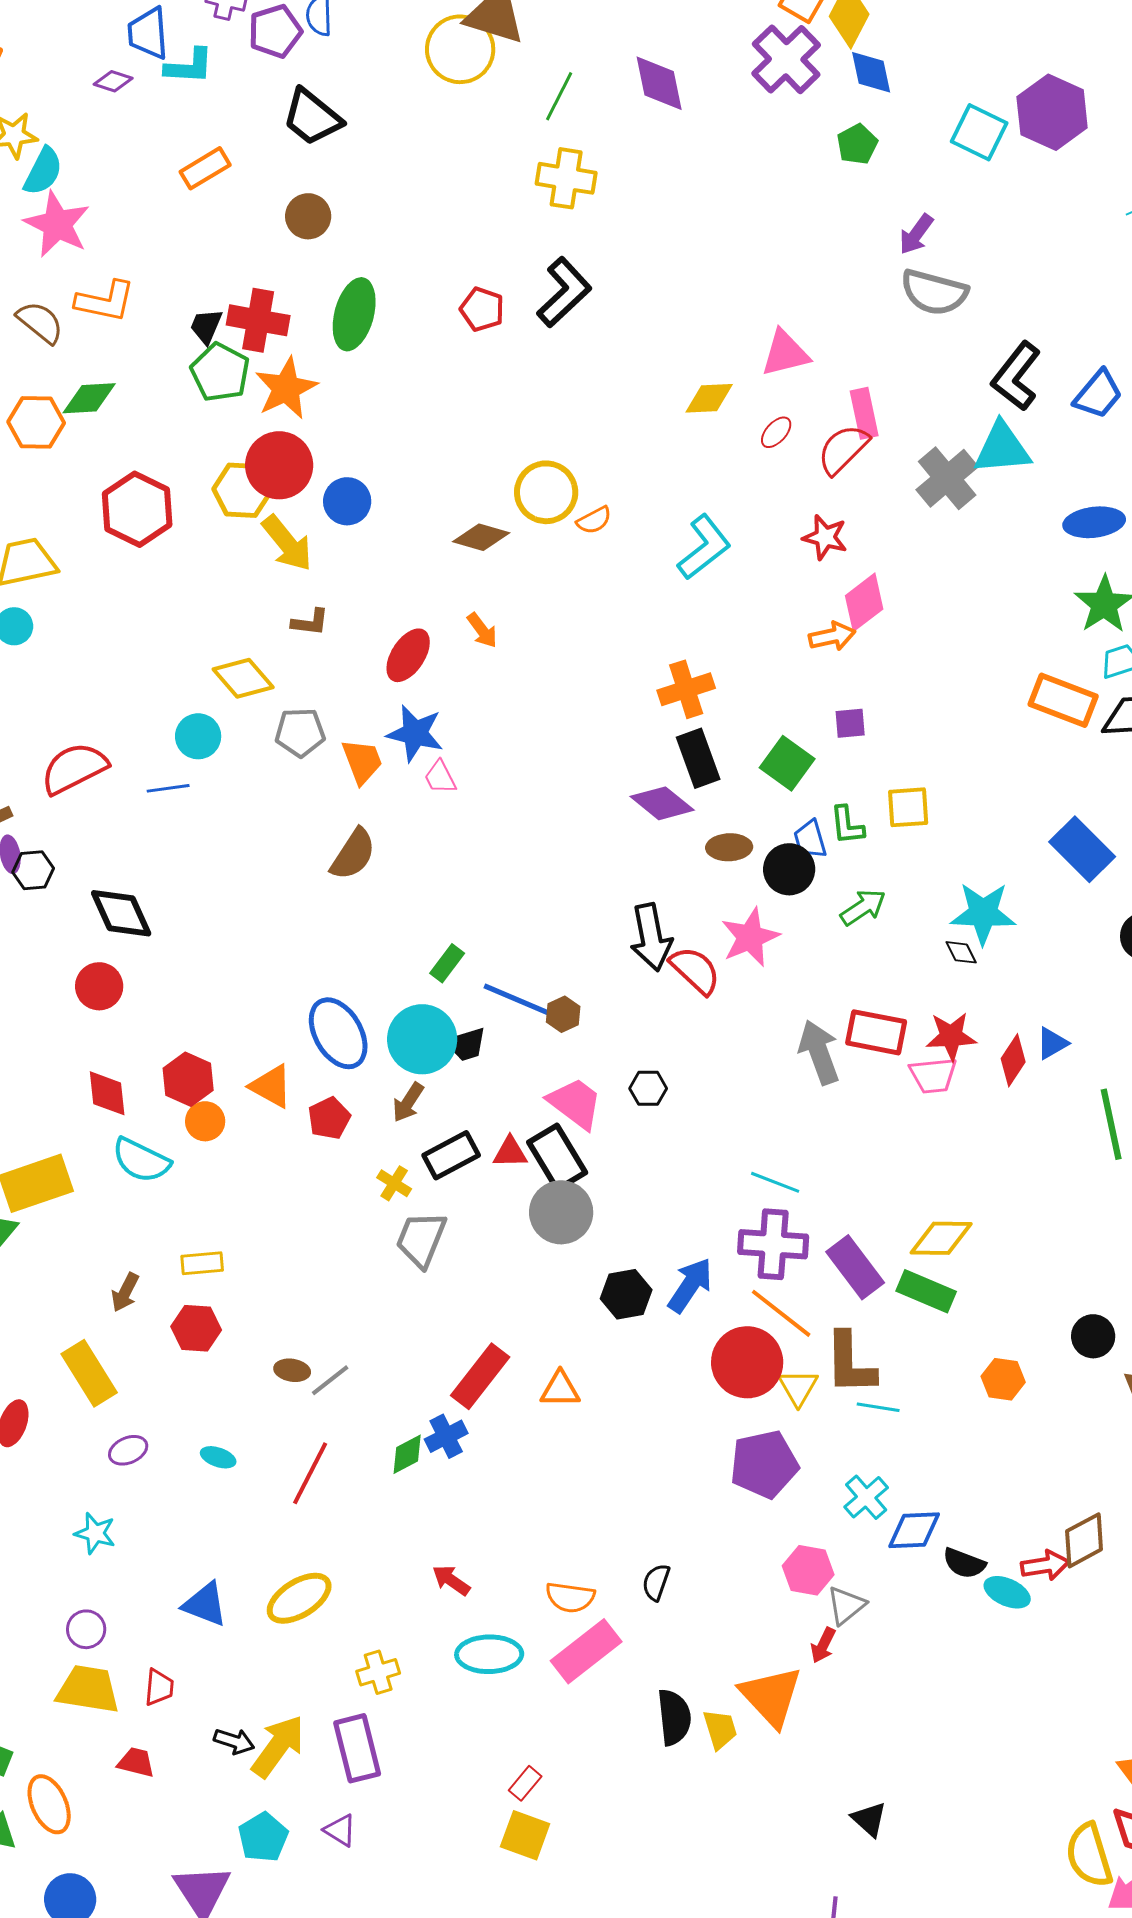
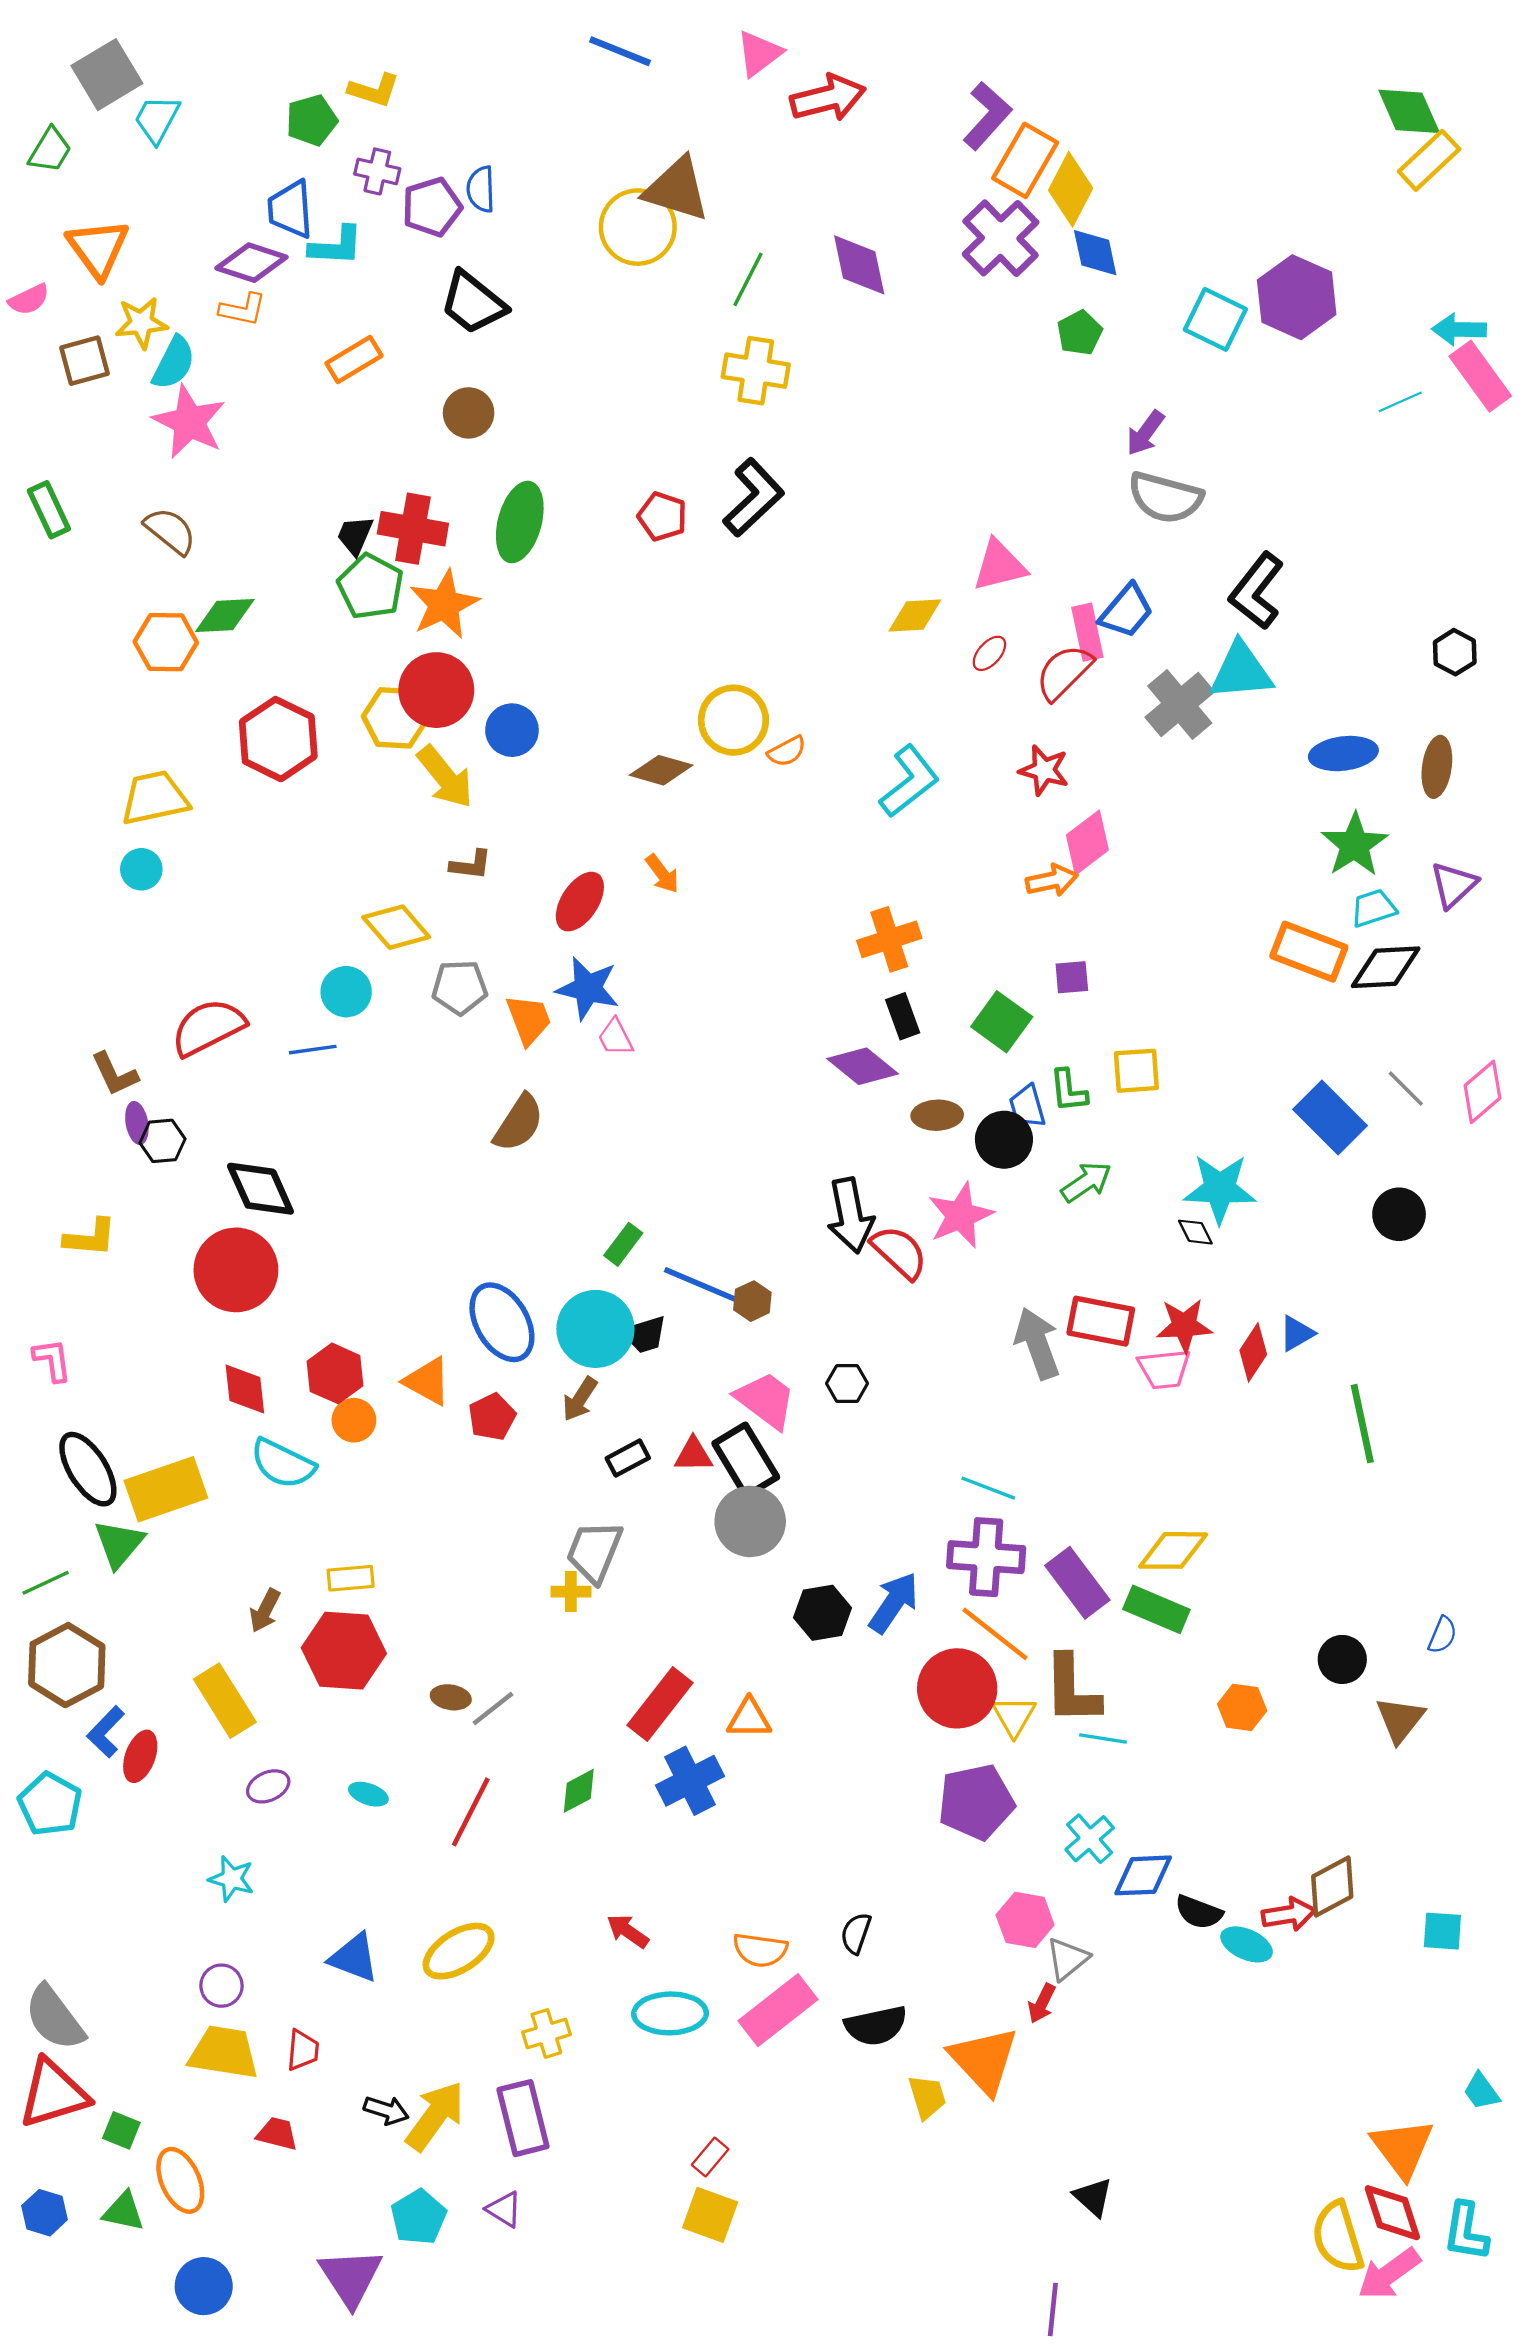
purple diamond: (113, 81) -> (252, 263), size x1.6
orange L-shape: (105, 301) -> (243, 309), moved, size x0.7
blue trapezoid: (1098, 394) -> (1126, 611), moved
black rectangle: (698, 758) -> (903, 1016), size x0.7
red circle: (99, 986) -> (236, 1270), size x1.6
black rectangle: (451, 1155) -> (628, 1458), size x0.7
yellow cross: (394, 1183) -> (571, 1592), moved, turned -32
red hexagon: (196, 1328) -> (344, 1651), size x1.5
blue cross: (446, 1436) -> (690, 1781), moved, size x1.4
black semicircle: (674, 1717) -> (876, 2026), moved, turned 84

